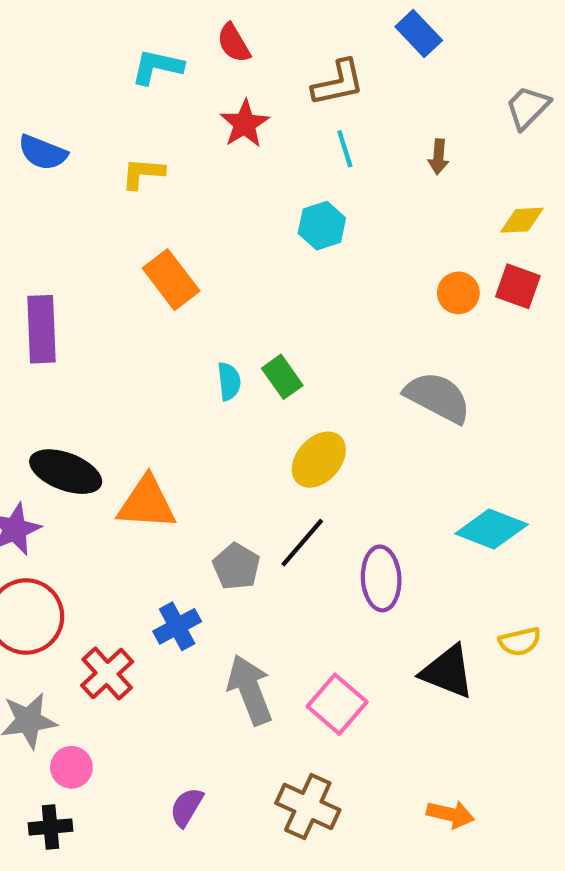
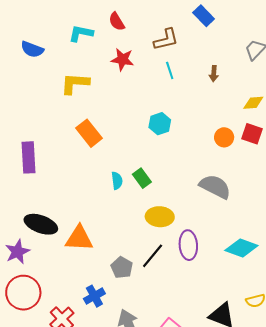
red star: (245, 124) -> (122, 59), turned -30
blue semicircle: (43, 153) -> (32, 49), moved
yellow L-shape: (143, 173) -> (75, 83), size x1.4
cyan hexagon: (322, 226) -> (160, 124), moved
yellow ellipse: (319, 460) -> (160, 217), turned 52
purple ellipse: (381, 578) -> (188, 245), moved

